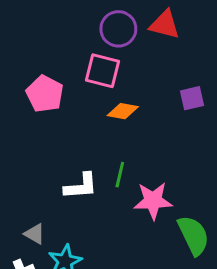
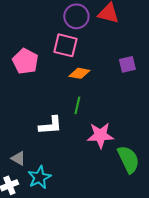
green line: (120, 175) -> (77, 105), moved

